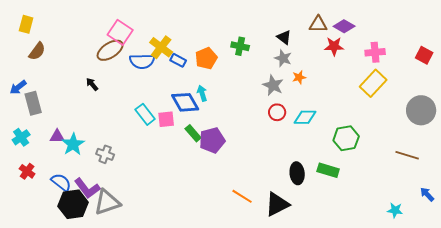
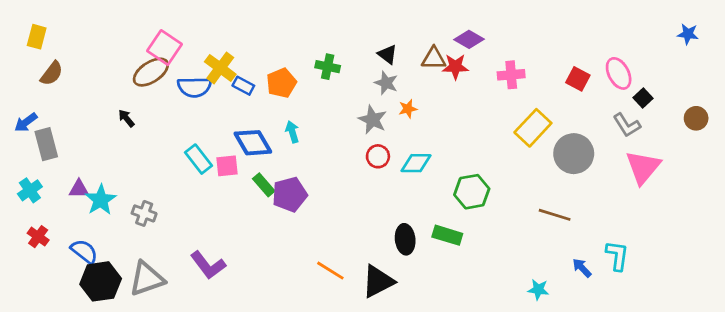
brown triangle: (318, 24) -> (434, 58), moved
yellow rectangle: (373, 83) -> (533, 128), moved
cyan arrow: (202, 93) -> (292, 132), moved
purple L-shape: (87, 188) -> (208, 265), moved

